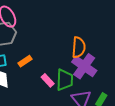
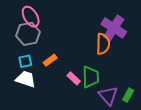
purple cross: (84, 66) -> (114, 28), moved

